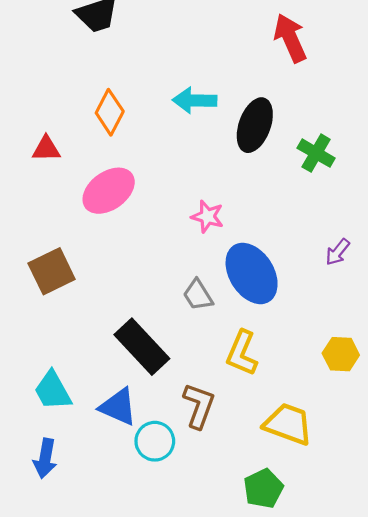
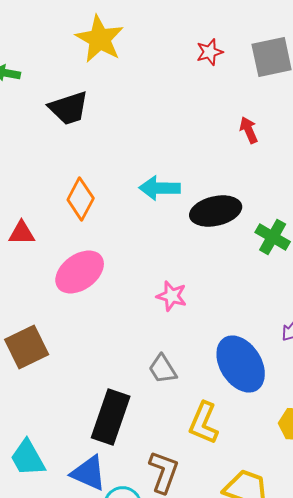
red arrow: (290, 38) -> (249, 130), size x0.6
black ellipse: (255, 125) -> (216, 211), turned 57
blue ellipse: (252, 273) -> (241, 364), moved
black rectangle: (142, 347) -> (111, 417), turned 62

